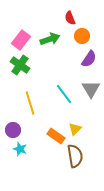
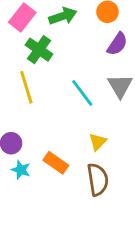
green cross: (20, 65) -> (39, 50), moved
yellow line: (30, 103) -> (26, 87), moved
orange rectangle: (56, 136) -> (56, 163), moved

